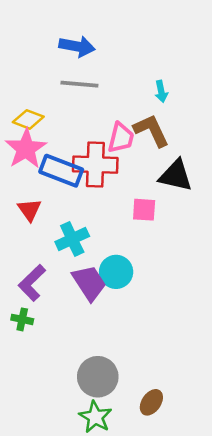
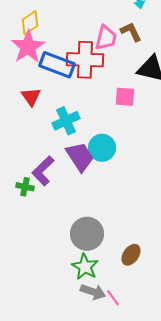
yellow diamond: (28, 119) -> (30, 23), turned -55
brown L-shape: (151, 130) -> (131, 32), size x0.7
purple L-shape: (32, 283) -> (43, 171), moved

